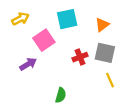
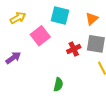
cyan square: (67, 19) -> (60, 15), turned 30
purple arrow: (28, 64) -> (13, 58), moved

